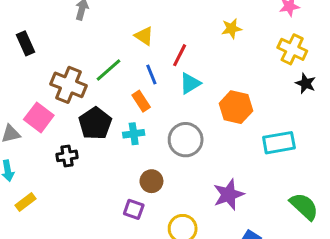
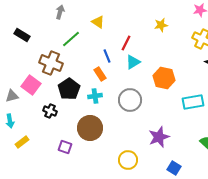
yellow triangle: (144, 36) -> (98, 22), moved
black rectangle: (26, 43) -> (22, 35), turned -35
green line: (108, 70) -> (71, 39), moved
black cross: (67, 156) -> (50, 111), turned 32
brown circle: (151, 181) -> (90, 128), moved, size x1.6
purple square: (134, 209) -> (65, 147), moved

